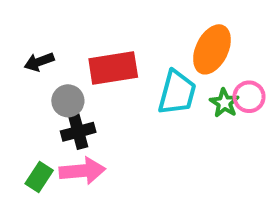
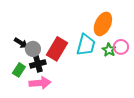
black arrow: (39, 62) -> (21, 43), moved, turned -128
red rectangle: (113, 68) -> (57, 49), moved, turned -50
green rectangle: (39, 177) -> (19, 70), moved

